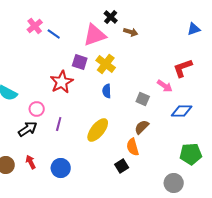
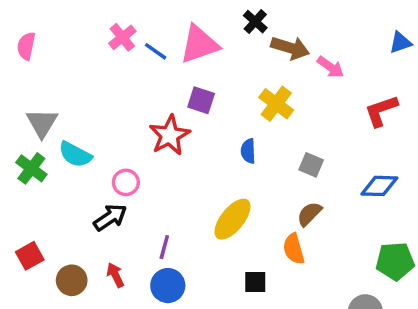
brown arrow: (131, 32) -> (290, 48), size x1.5
pink triangle: (95, 35) -> (199, 44), moved
yellow cross: (106, 64) -> (276, 104), moved
pink arrow: (165, 86) -> (330, 67), moved
purple line: (59, 124) -> (164, 247), moved
black square: (122, 166) -> (255, 282), moved, turned 32

